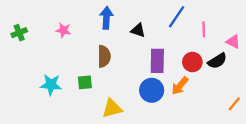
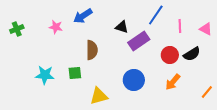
blue arrow: (106, 18) -> (83, 16), moved, turned -126
pink triangle: (233, 42) -> (206, 29), moved
purple rectangle: (157, 61) -> (139, 41), moved, turned 55
orange arrow: (180, 86) -> (173, 82), moved

